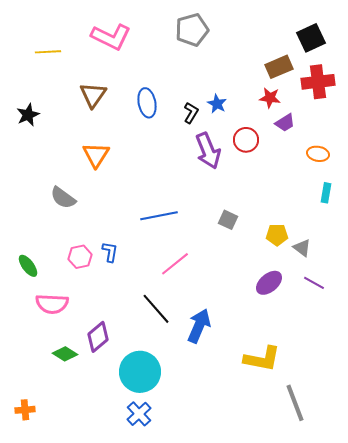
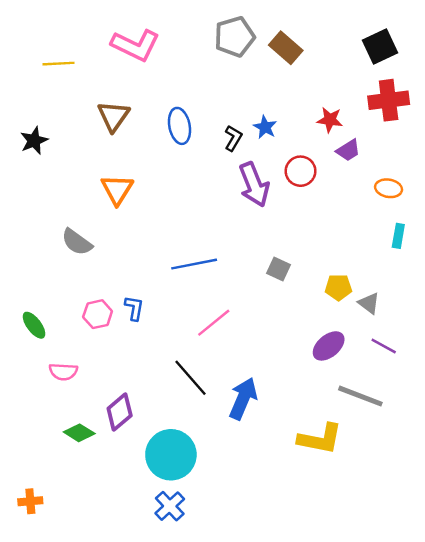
brown rectangle: (279, 67) -> (286, 48), moved, turned 64
pink semicircle: (52, 304) -> (63, 372), size x0.7
gray line: (295, 403) -> (360, 396), moved, turned -48

